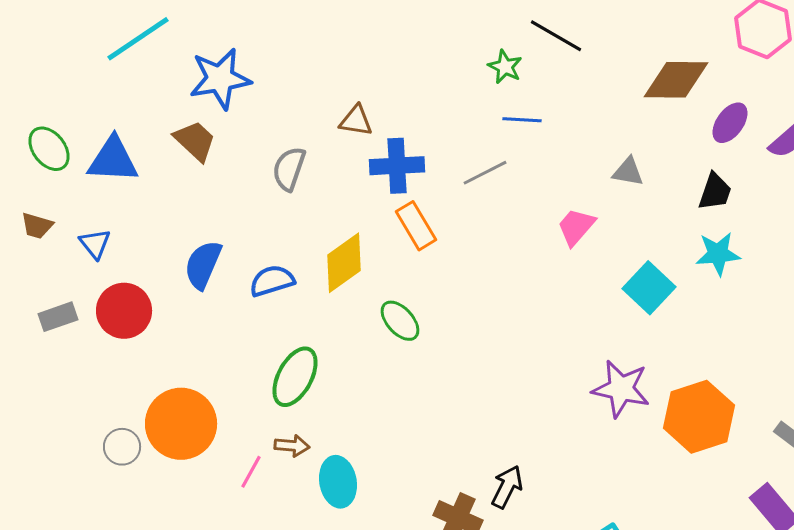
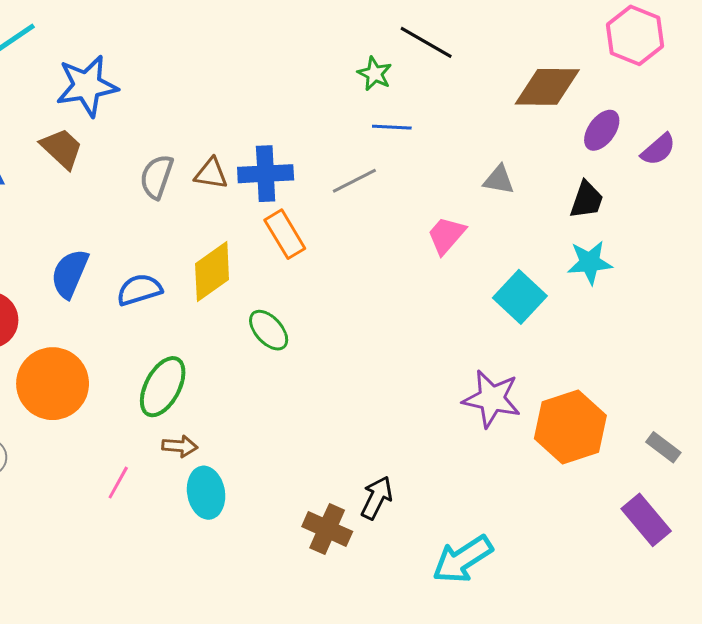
brown triangle: (356, 121) -> (211, 174), moved
orange circle: (181, 424) -> (53, 384), moved
brown arrow: (292, 446) -> (180, 446), moved

